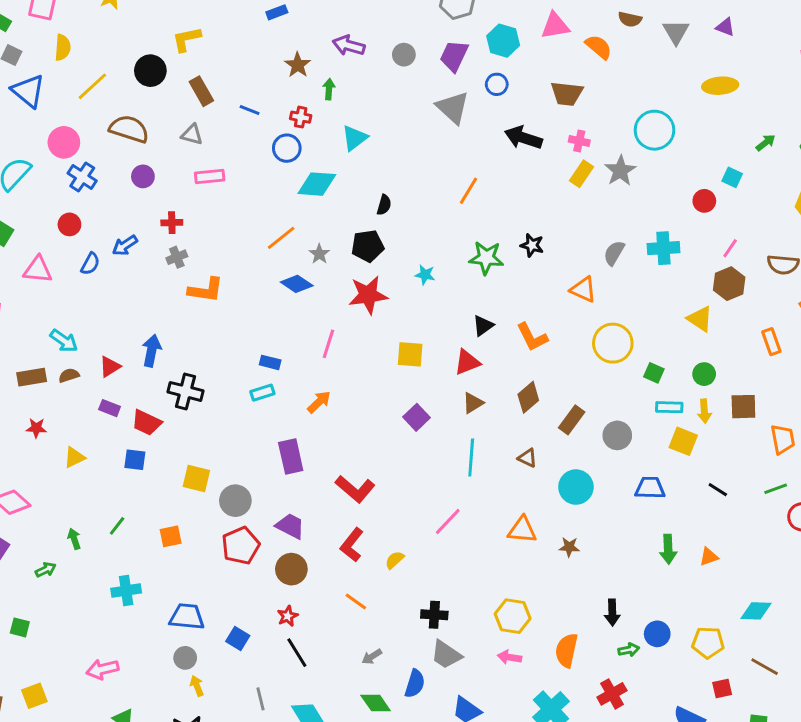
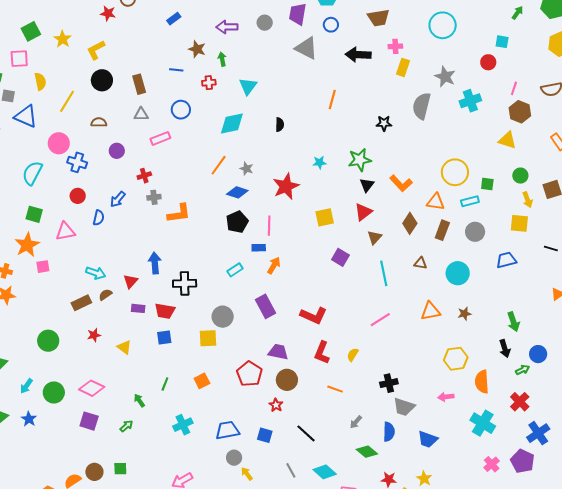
yellow L-shape: (186, 39) -> (96, 50), moved
brown rectangle: (201, 91) -> (139, 84), turned 30
blue line: (250, 110) -> (176, 70), moved
brown semicircle: (129, 129) -> (99, 122), size x0.6
blue circle: (287, 148) -> (181, 110), moved
gray star: (620, 171) -> (445, 77), moved
black pentagon: (368, 246) -> (237, 222), moved
gray semicircle: (614, 253) -> (422, 106), moved, size x1.5
gray cross: (177, 257) -> (154, 197), turned 32
green star: (486, 258) -> (360, 160), moved
orange triangle: (583, 289) -> (436, 202), moved
blue rectangle: (270, 362) -> (259, 248), moved
cyan rectangle: (669, 407) -> (470, 201), moved
yellow triangle: (74, 457) -> (124, 347), turned -42
gray circle: (235, 501) -> (223, 317), moved
pink line: (448, 522) -> (380, 320), turned 30
green arrow: (668, 549) -> (513, 322), moved
red star: (288, 616) -> (276, 405), moved
yellow hexagon: (513, 616) -> (456, 359), moved

